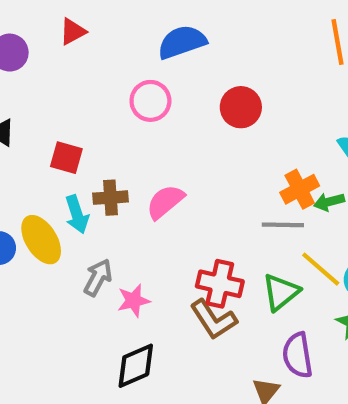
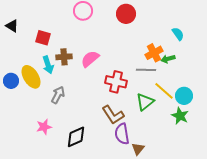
red cross: (220, 284) -> (116, 82), moved
pink star: (134, 301) -> (44, 127), moved
purple semicircle: (298, 355) -> (122, 134), moved

